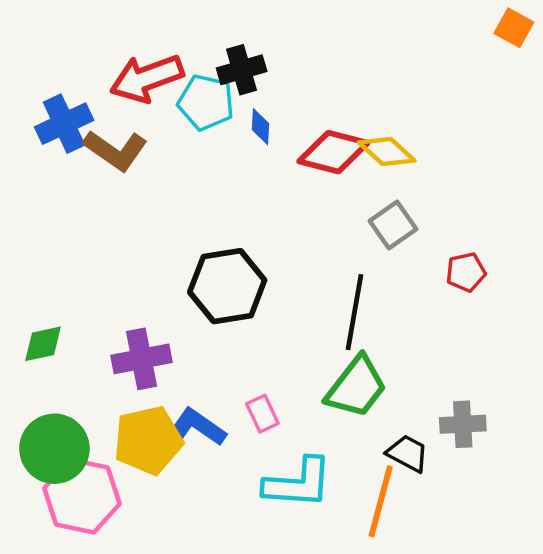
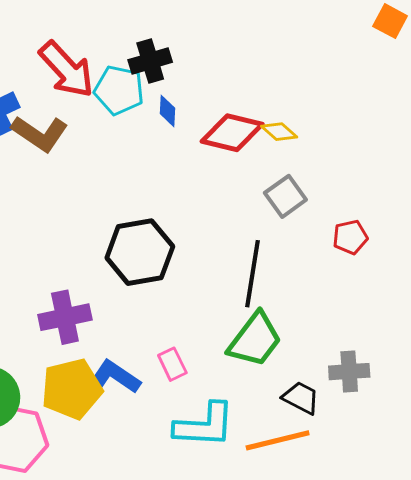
red arrow: (147, 78) -> (67, 70), turned -112
yellow diamond: (387, 152) -> (279, 132), size x0.7
orange line: (381, 501) -> (278, 440), turned 62

